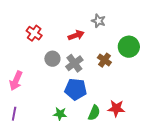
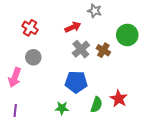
gray circle: (52, 59) -> (33, 57), moved
gray cross: (74, 63) -> (81, 49), moved
red star: (116, 108) -> (119, 99), turned 30

